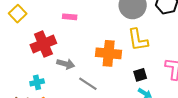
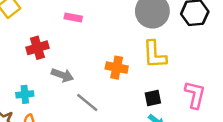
red cross: (43, 44) -> (37, 48), size x0.7
orange cross: (109, 53) -> (117, 68), size x0.7

